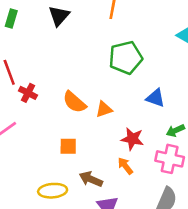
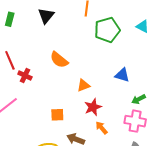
green pentagon: (126, 58) -> (107, 30), moved
orange semicircle: (74, 102) -> (59, 60), moved
red star: (132, 139) -> (93, 107), moved, turned -30

